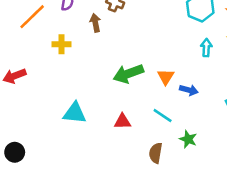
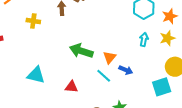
green arrow: (128, 74) -> (81, 51), turned 30
cyan line: (163, 116) -> (104, 76), moved

